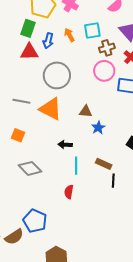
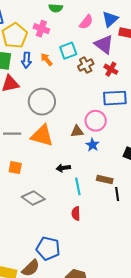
blue arrow: (48, 41) -> (26, 60), moved
pink circle: (104, 71) -> (96, 121), moved

